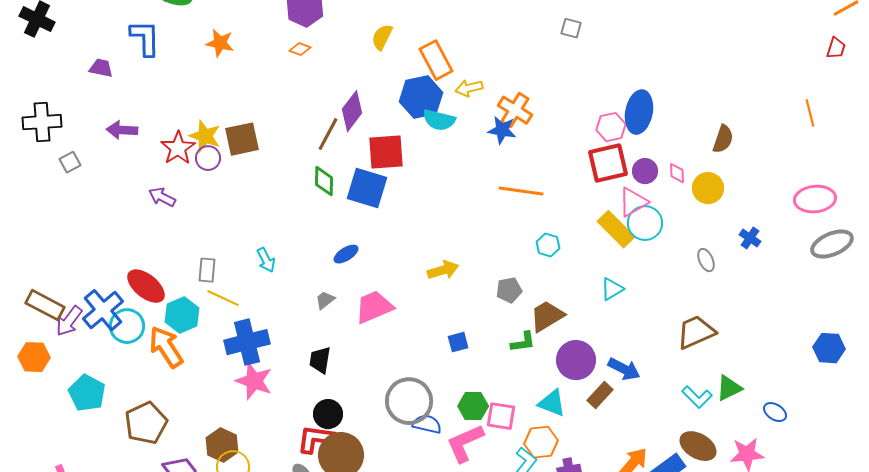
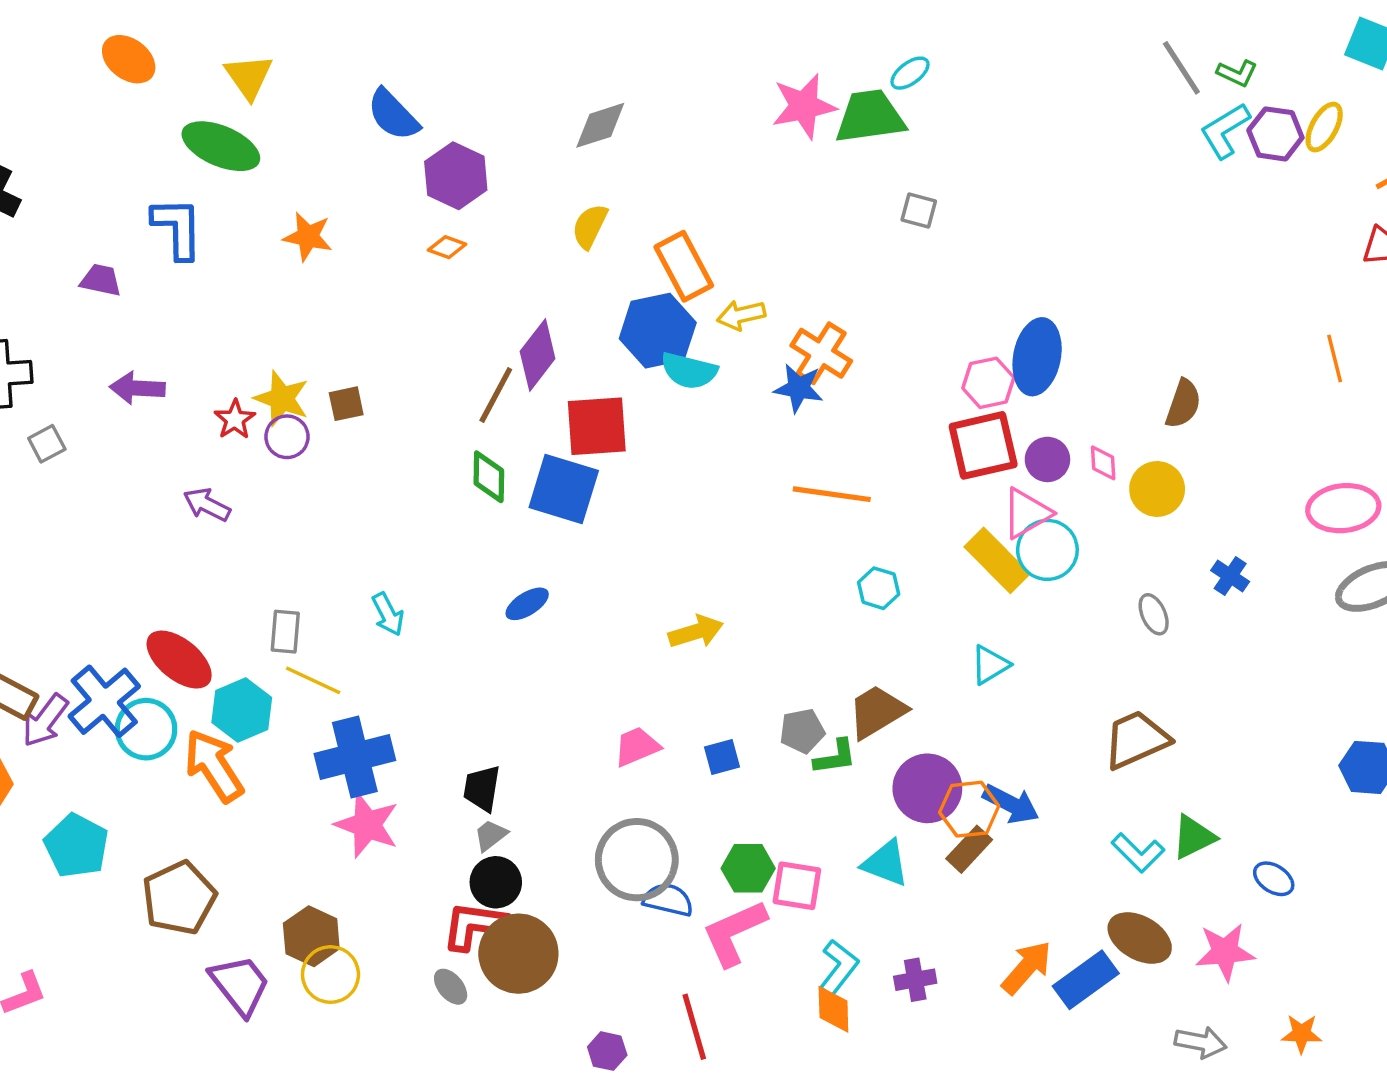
brown square: (242, 139) -> (346, 404), size x0.6
red star: (178, 148) -> (235, 419), size x0.7
gray pentagon: (509, 290) -> (802, 731), moved
gray trapezoid: (325, 300) -> (491, 835), moved
pink trapezoid: (374, 307) -> (637, 747), moved, size x0.7
orange hexagon: (541, 442) -> (969, 809), moved

